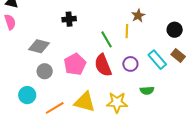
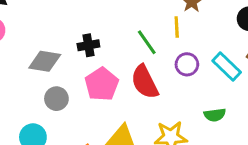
black cross: (69, 19) -> (88, 45), moved
purple circle: (130, 64) -> (187, 64), moved

